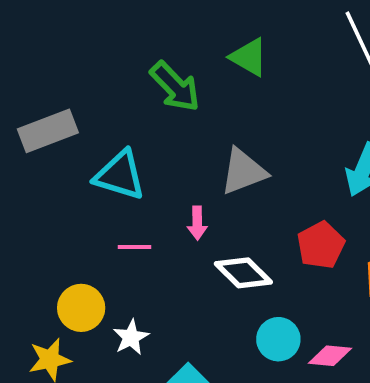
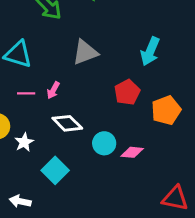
pink arrow: (197, 223) -> (53, 90), moved, turned 30
white diamond: (243, 273) -> (67, 123), moved

